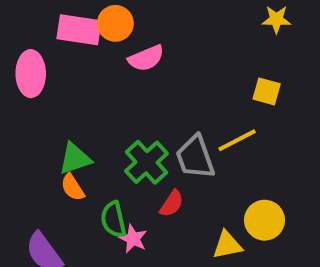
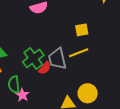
yellow square: (267, 91) -> (82, 30), moved, turned -32
red semicircle: (172, 204) -> (45, 68), moved

